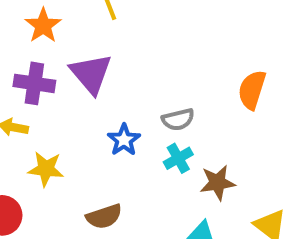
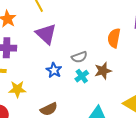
purple triangle: (91, 74) -> (46, 34), moved
brown star: (217, 183) -> (103, 71), moved

